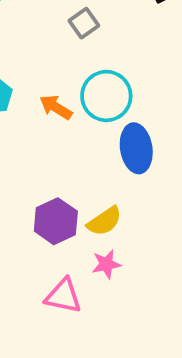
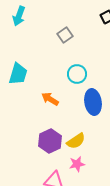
cyan circle: (106, 96) -> (77, 74), size x0.7
orange arrow: (56, 107) -> (50, 99), moved

